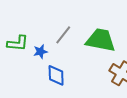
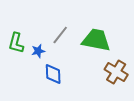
green L-shape: (18, 43) -> (16, 43), turned 100

